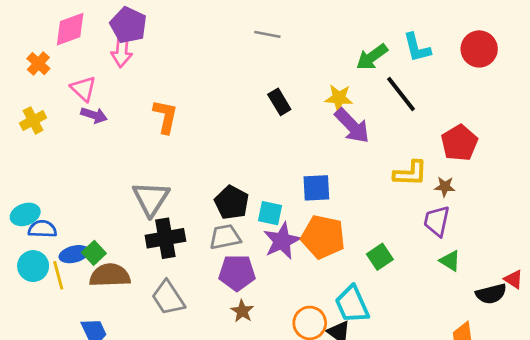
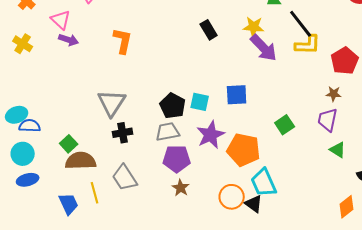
yellow cross: (33, 120) -> (23, 44), turned -30
yellow L-shape: (410, 173) -> (308, 45), moved
cyan square: (270, 213) -> (200, 102), moved
orange pentagon: (323, 237) -> (244, 150), moved
black cross: (165, 238) -> (123, 133), size x0.7
blue ellipse: (74, 254) -> (28, 180), moved
green square: (380, 257) -> (285, 125), moved
yellow line: (58, 275) -> (95, 193), moved

